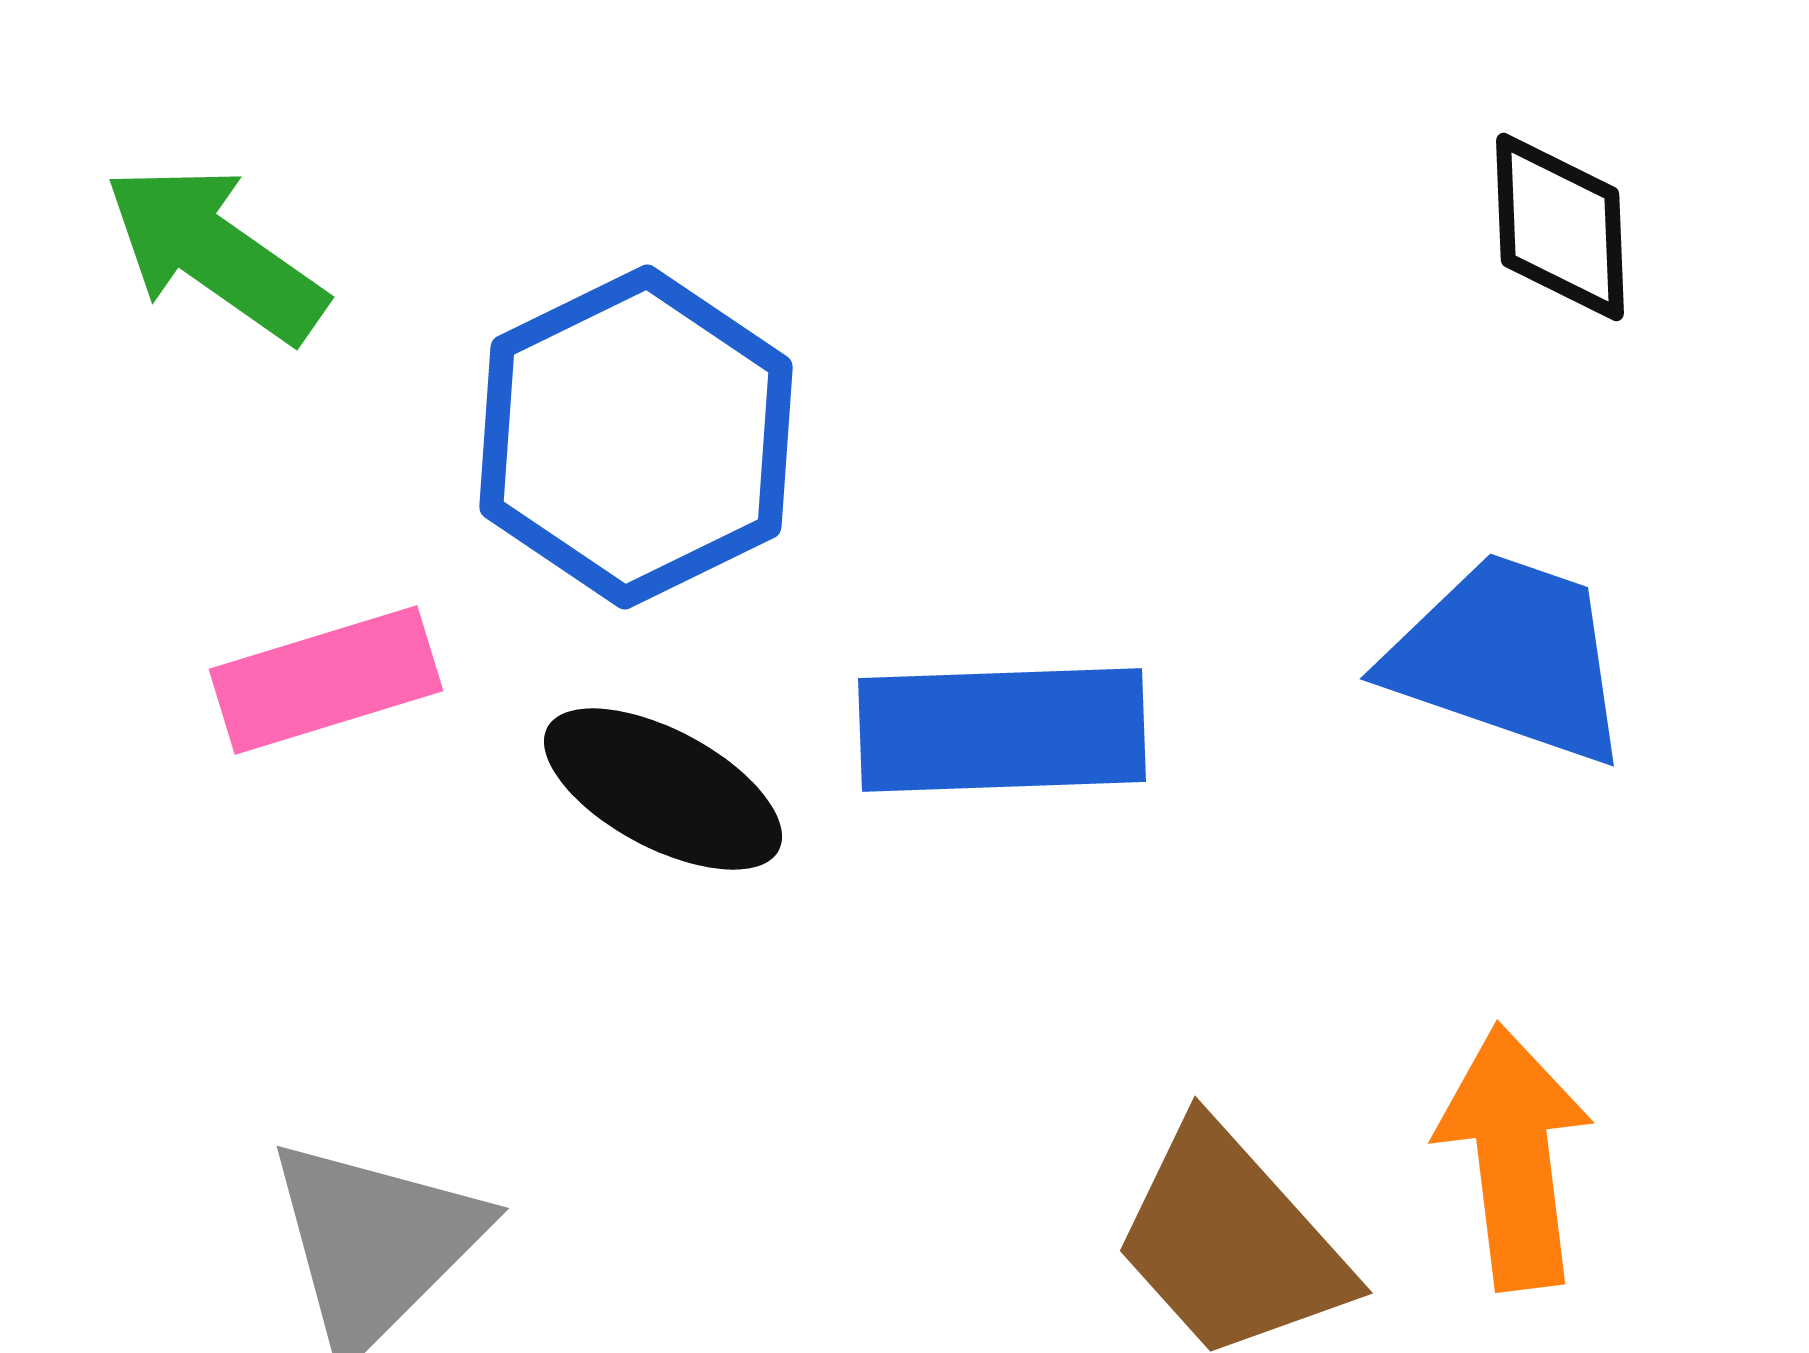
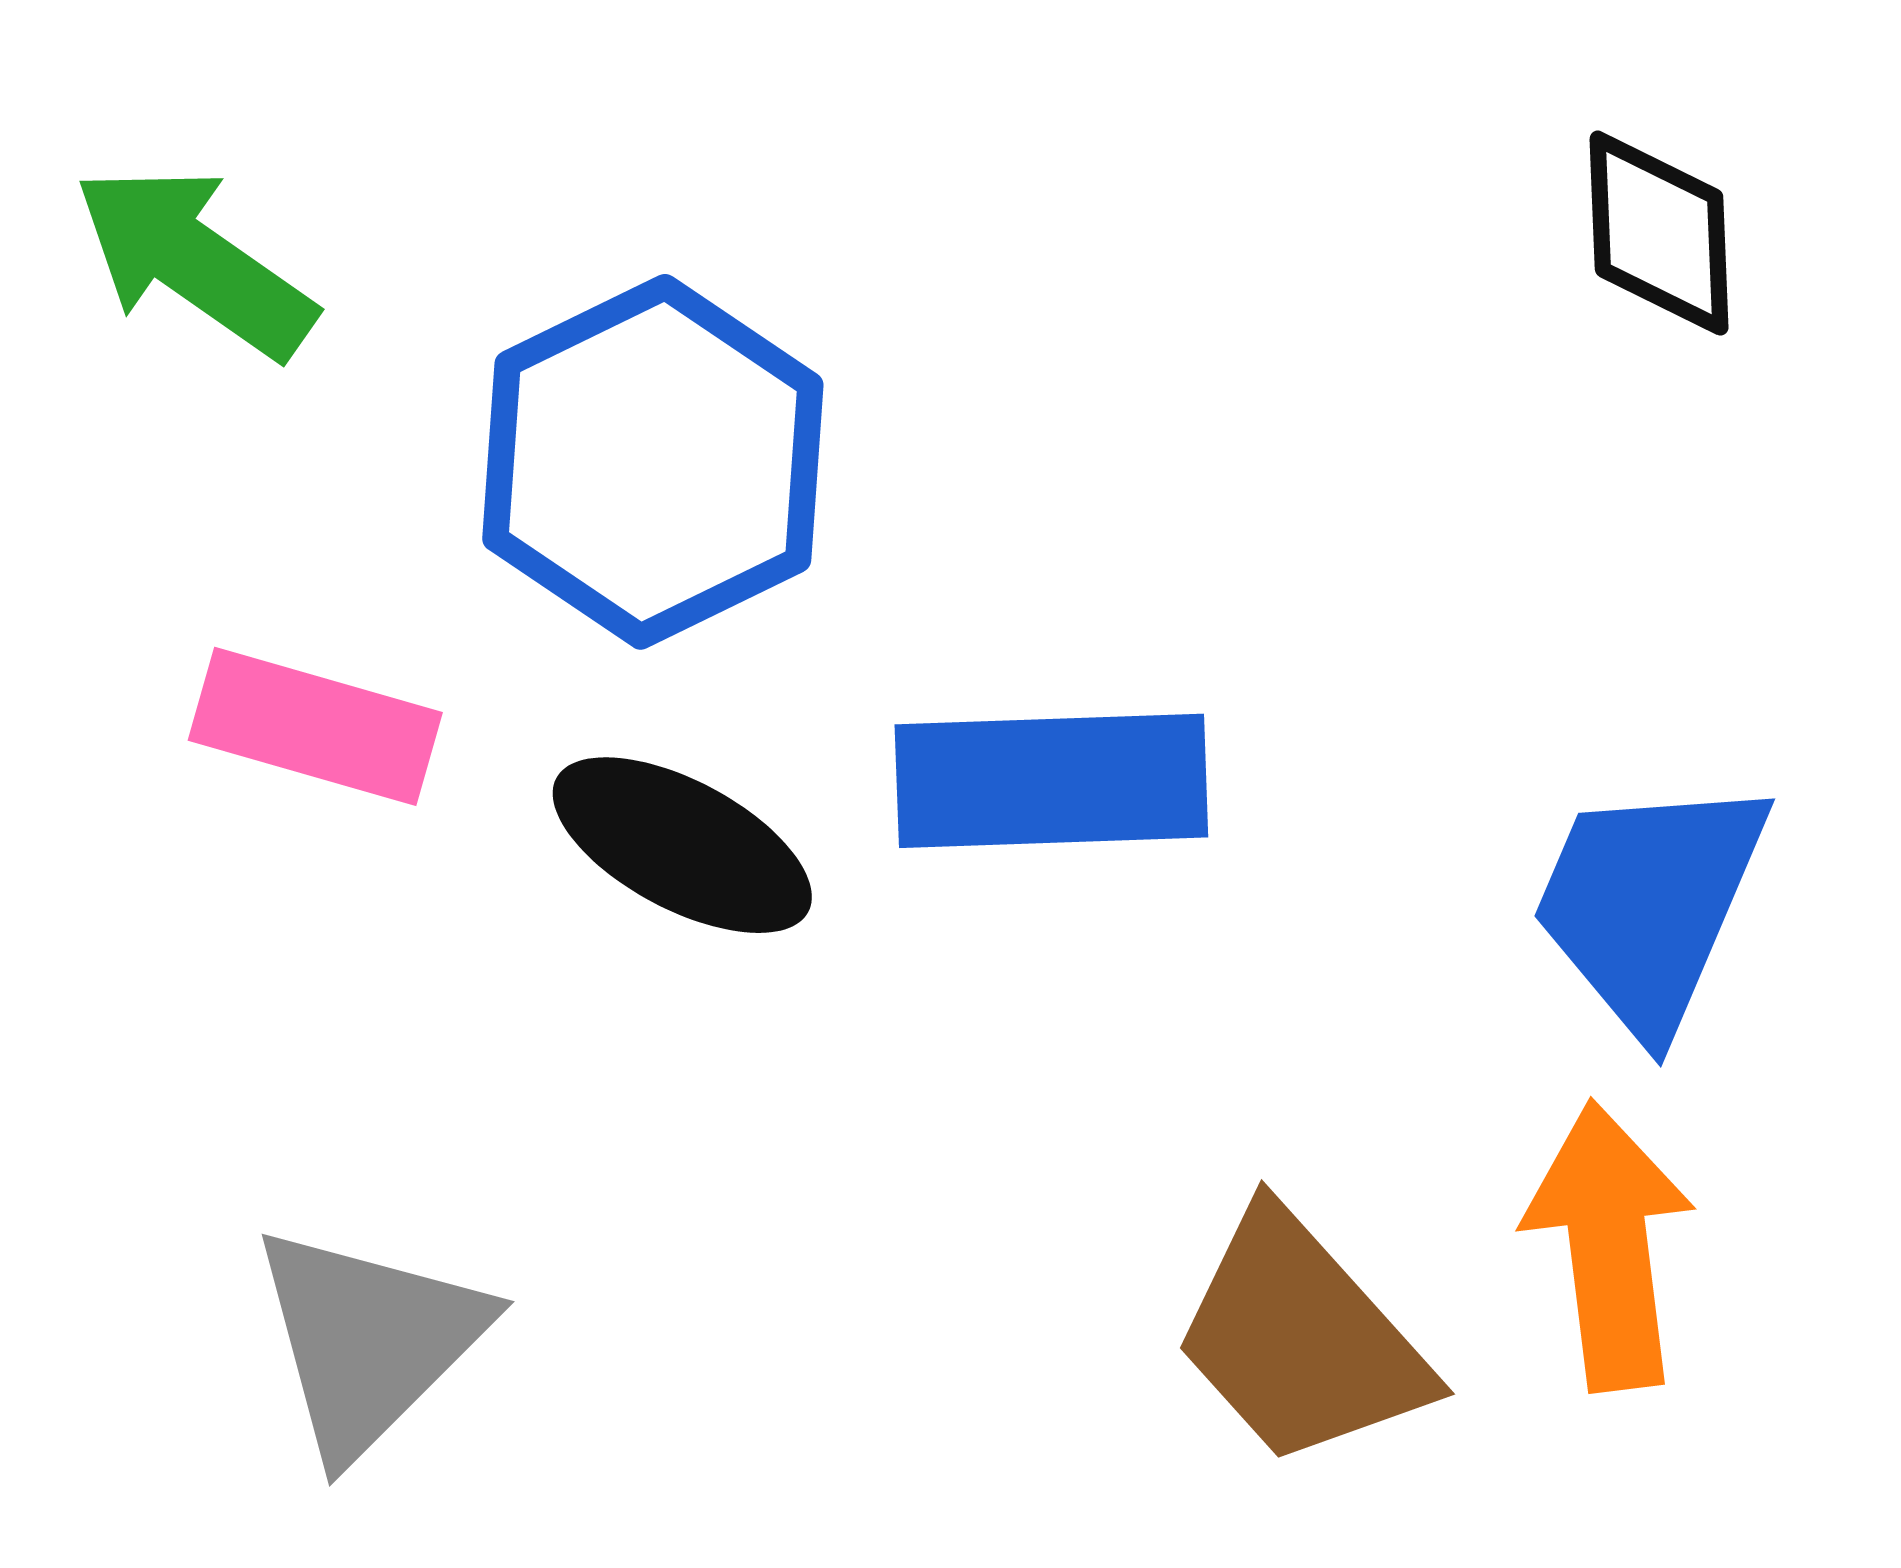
blue trapezoid: (1509, 658) -> (1649, 904), moved, turned -86
pink rectangle: (326, 680) -> (315, 726), turned 33

